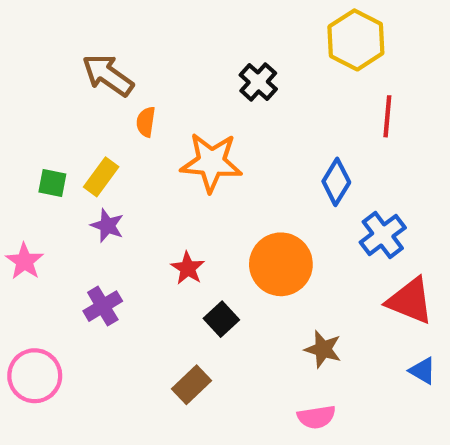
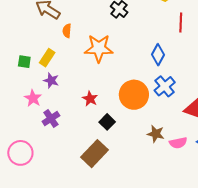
blue cross: (383, 235) -> (165, 86), moved
pink star: (25, 261) -> (33, 98), moved
brown rectangle: (192, 385) -> (95, 154), size x1.5
pink semicircle: (316, 417) -> (178, 143), moved

